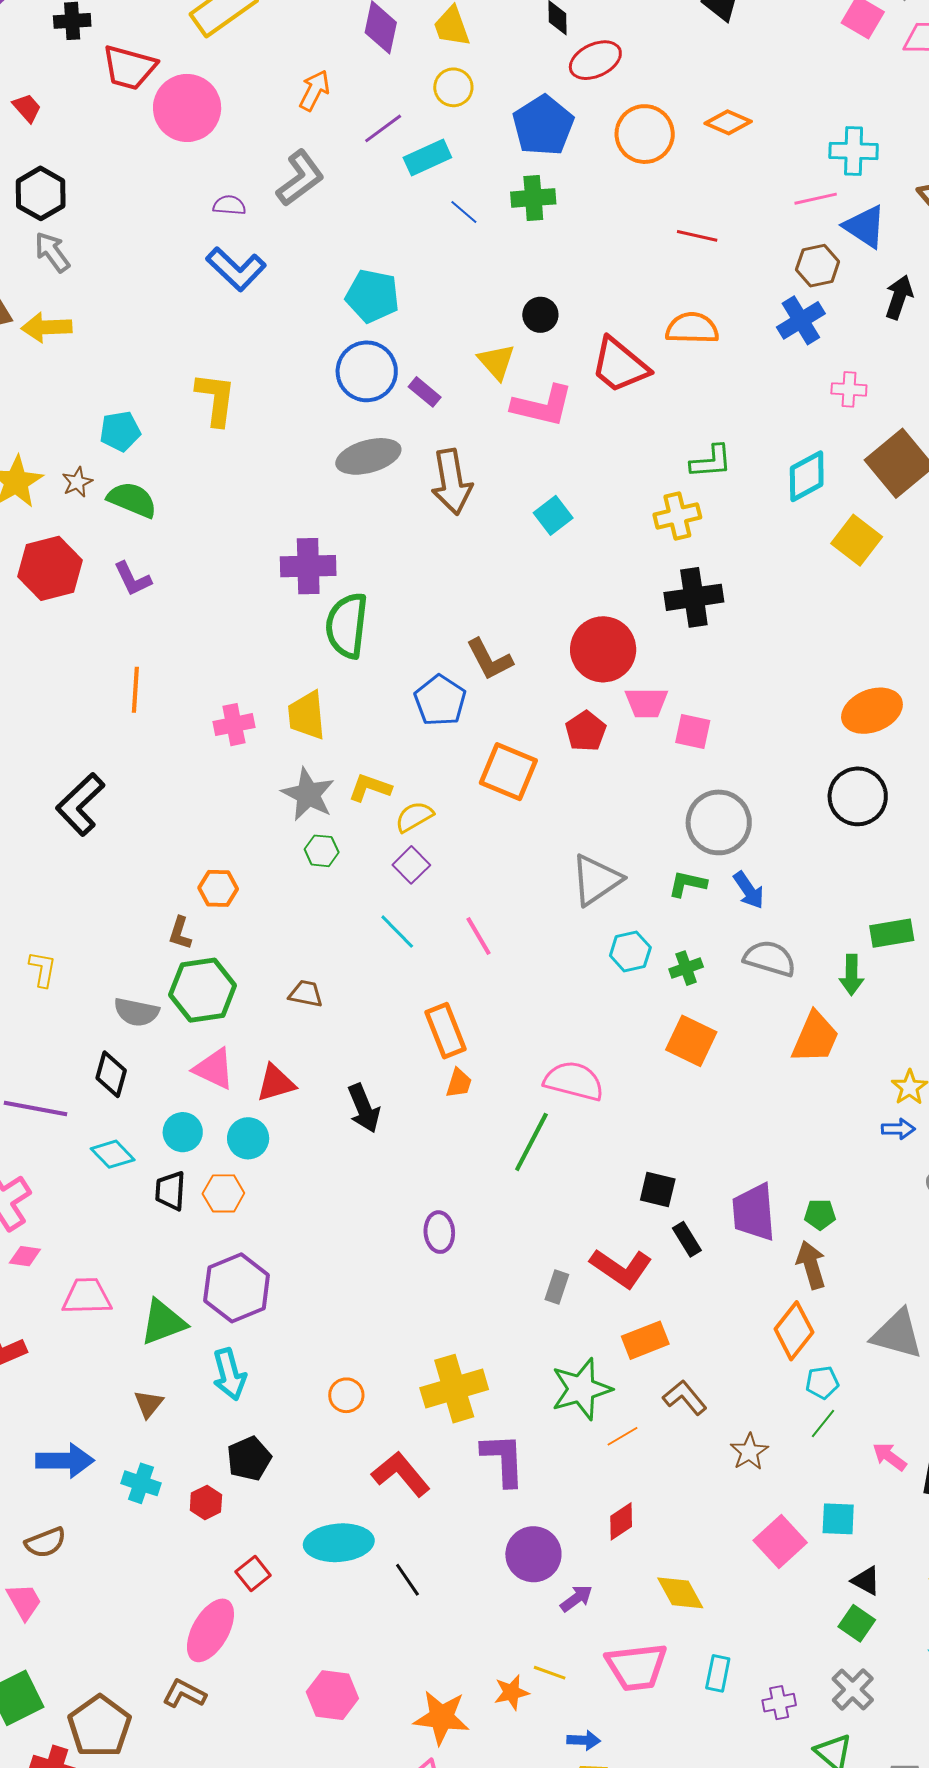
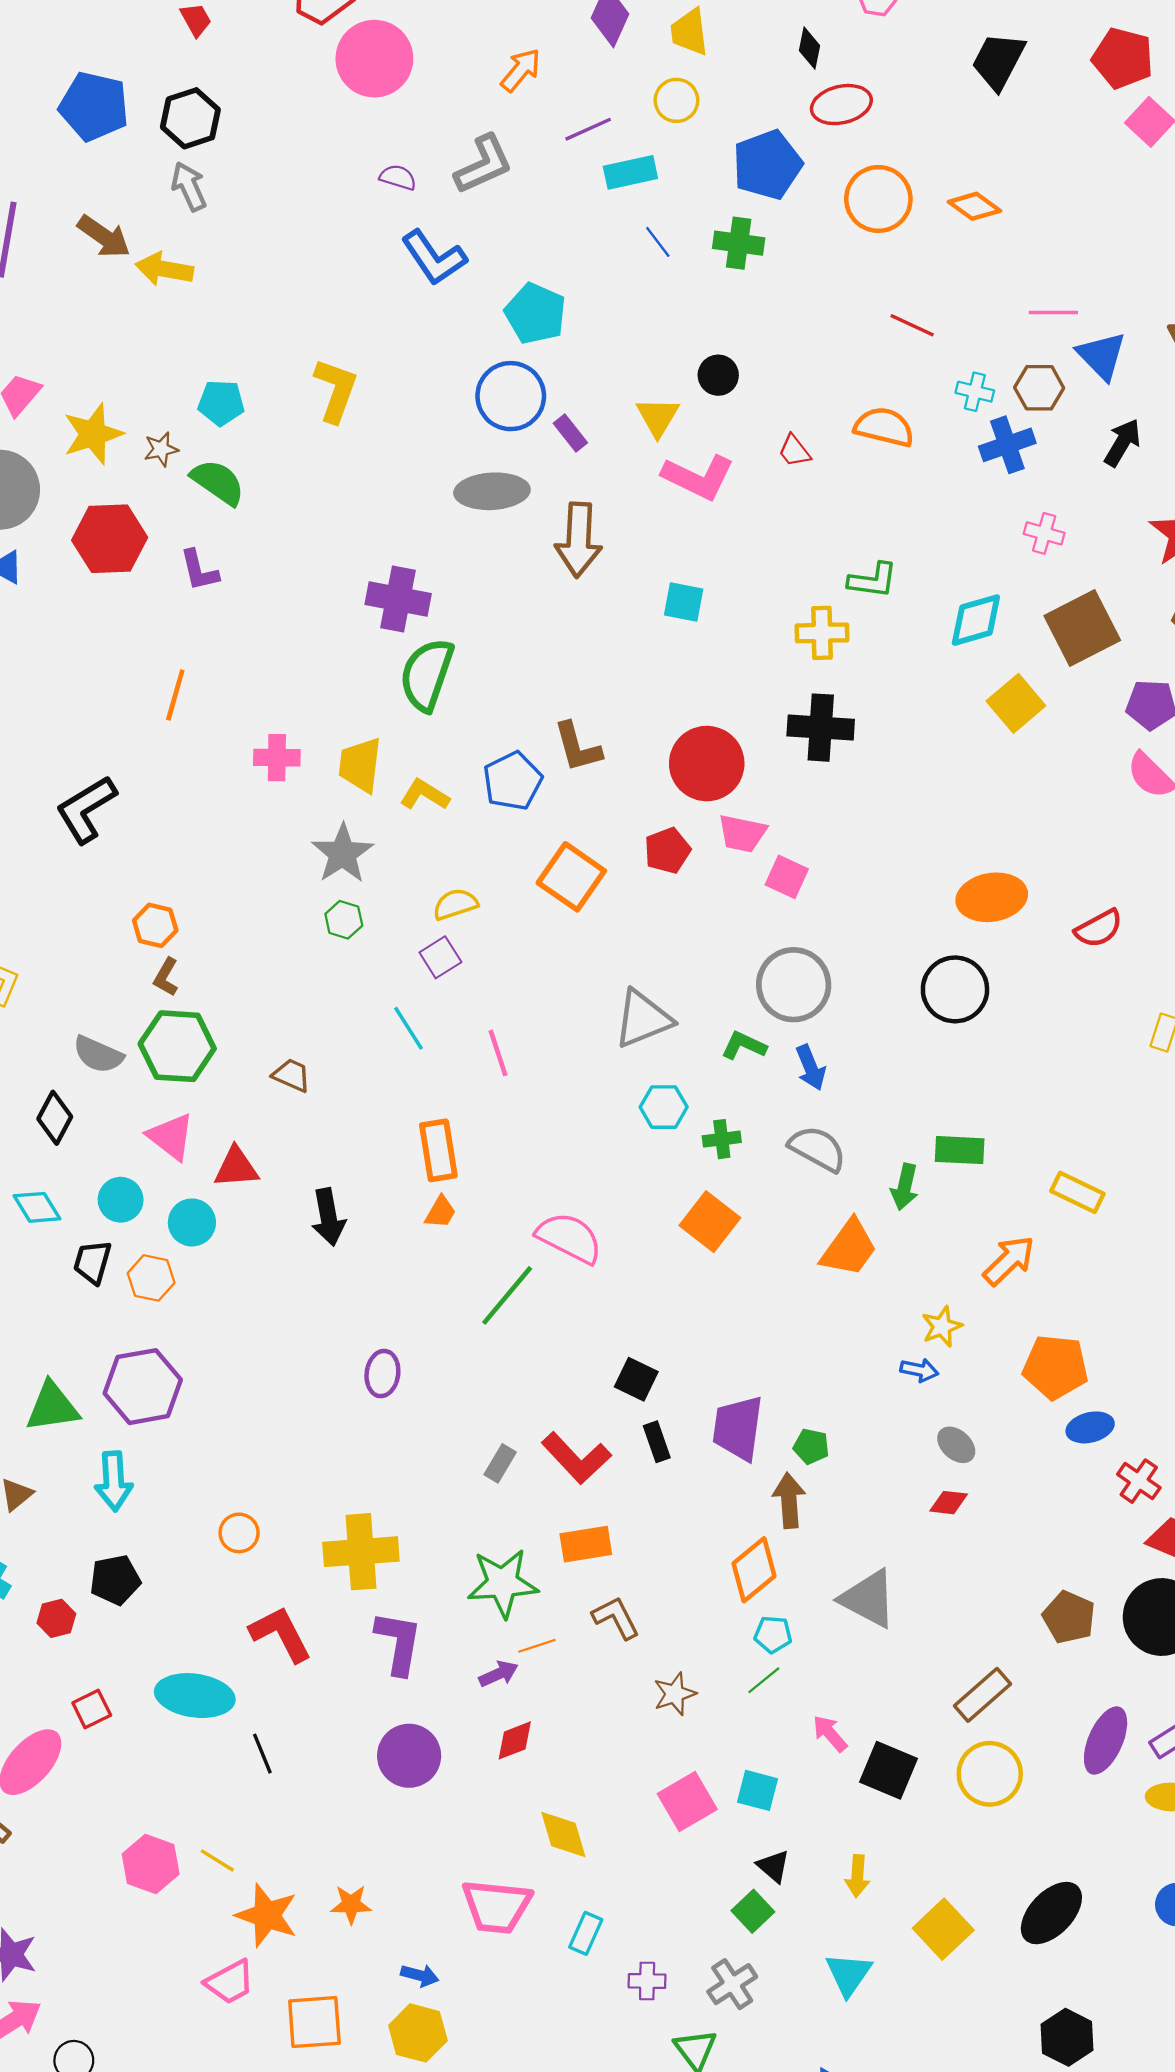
cyan cross: (854, 151) -> (975, 392), moved, size x0.7
blue L-shape: (236, 269) -> (434, 258), moved
red trapezoid: (620, 365) -> (794, 451), size x0.5
cyan square: (553, 515) -> (684, 602), turned 36
yellow L-shape: (370, 788) -> (425, 795), moved
orange hexagon: (218, 888) -> (155, 925), moved
purple arrow: (576, 1598) -> (499, 1674), moved
yellow line: (550, 1673) -> (217, 1860), moved

